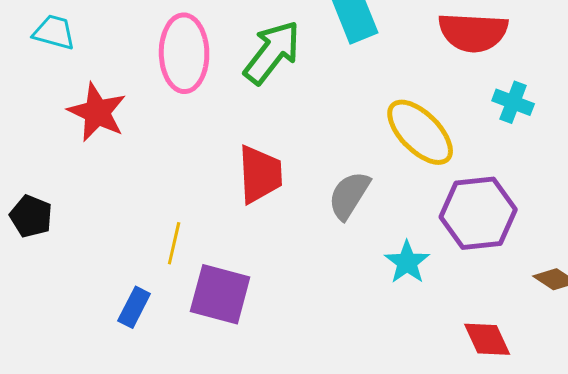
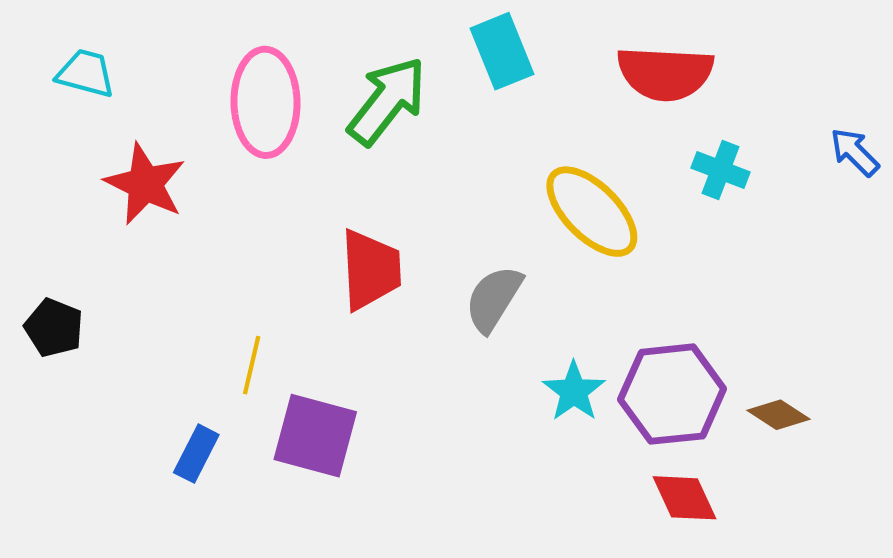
purple hexagon: (478, 213) -> (672, 394), moved

